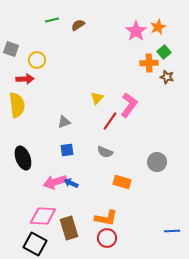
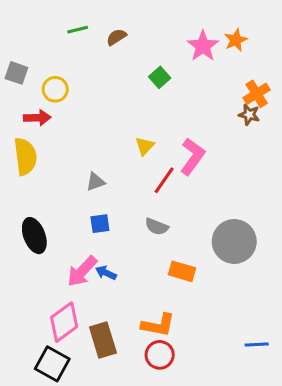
green square: (164, 52) -> (160, 77), moved
orange cross: (149, 63) -> (257, 94), moved, turned -30
gray circle: (157, 162) -> (234, 241), size x1.5
pink arrow: (55, 182) -> (82, 271), turned -30
pink diamond: (43, 216) -> (64, 322), turned -40

